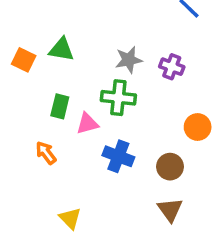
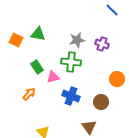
green rectangle: (60, 106) -> (37, 67), turned -48
orange arrow: (46, 153) -> (29, 94), turned 80
brown triangle: (170, 210) -> (89, 127), moved

